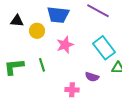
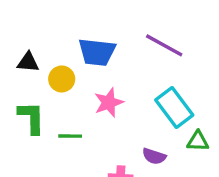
green line: (42, 65) -> (70, 136), turned -72
green L-shape: (14, 67) -> (31, 118), moved, turned 95

